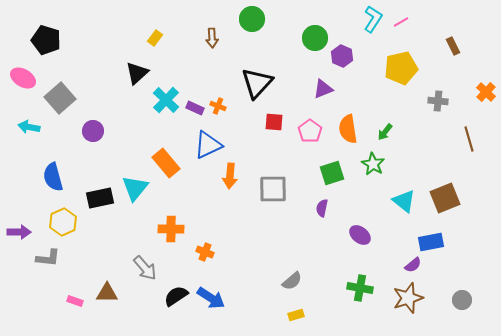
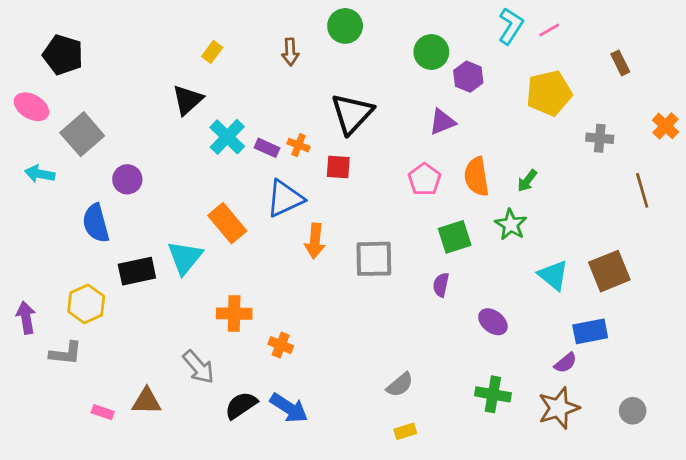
red square: (274, 122) -> (338, 167), moved
blue semicircle: (53, 177) -> (96, 223), moved
purple arrow: (19, 232) -> (26, 318), turned -100

